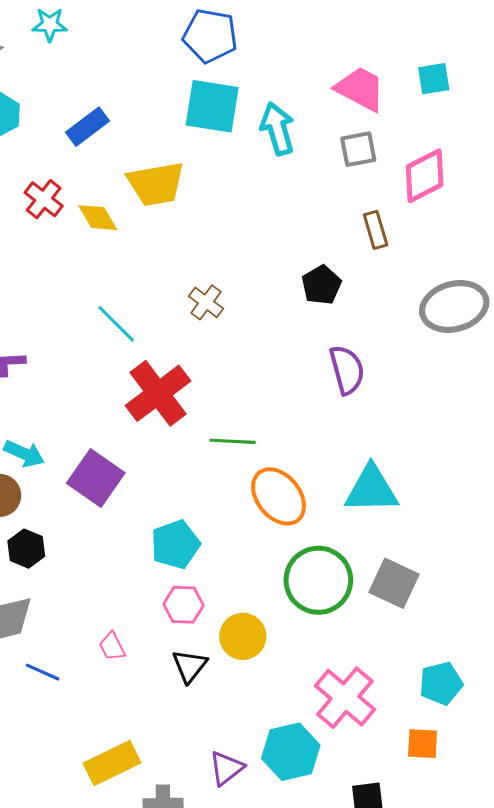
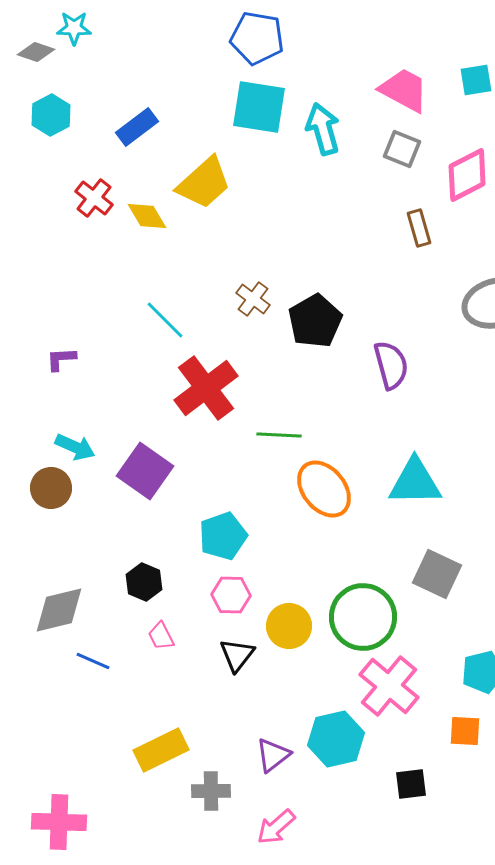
cyan star: (50, 25) -> (74, 28), moved
gray square: (358, 149) -> (402, 149), turned 33
yellow trapezoid: (156, 184) -> (204, 183), turned -32
black pentagon: (321, 285) -> (315, 321), moved, size x1.4
black hexagon: (26, 549) -> (144, 582), moved
green circle: (318, 580) -> (363, 617), moved

